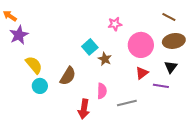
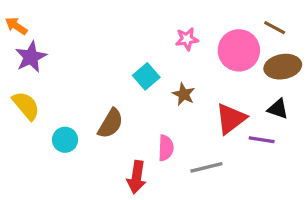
pink circle: (141, 45) -> (239, 50), moved
brown star: (105, 59) -> (184, 94), moved
yellow semicircle: (34, 65) -> (26, 106), moved
black triangle: (171, 67) -> (278, 109), turned -48
red triangle: (142, 73) -> (231, 119), size x1.5

